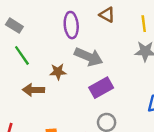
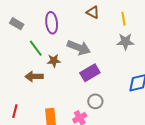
purple ellipse: (71, 25) -> (52, 23), moved
green line: (22, 55) -> (36, 48), moved

